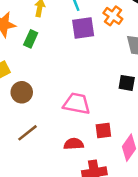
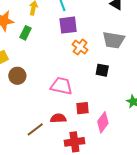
orange cross: (113, 16) -> (80, 47), moved
brown line: (27, 133) -> (35, 129), moved

